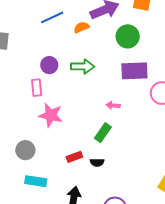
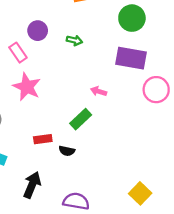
green arrow: (83, 66) -> (74, 40), size x0.6
pink rectangle: (37, 88) -> (18, 53), turned -42

